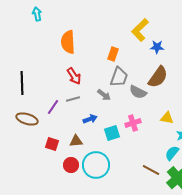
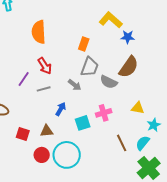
yellow L-shape: (140, 30) -> (111, 20), turned 85
purple line: (53, 107) -> (24, 79), moved
blue arrow: (90, 119) -> (61, 109), turned -40
brown line: (151, 170) -> (122, 143), moved, turned 36

